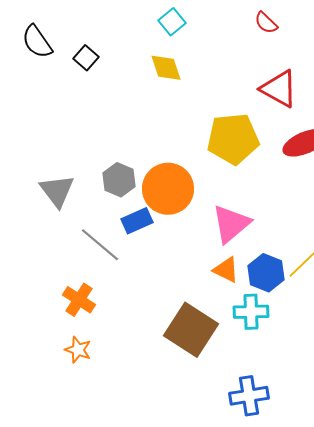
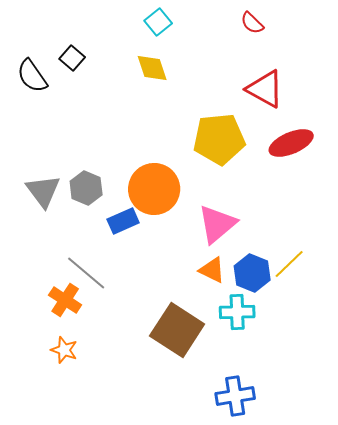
black semicircle: (37, 42) -> (32, 76), moved
gray hexagon: (119, 180) -> (86, 188), moved
gray line: (100, 245) -> (86, 273), moved

